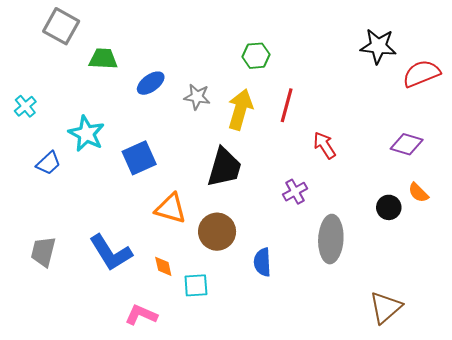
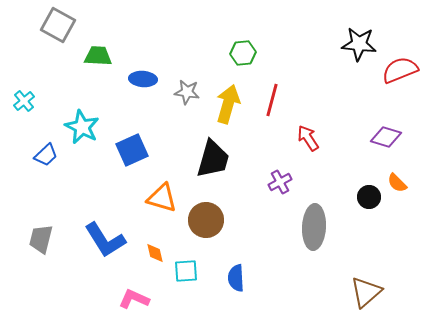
blue ellipse: (151, 83) -> (143, 79), turned 40
blue semicircle: (262, 262) -> (236, 278), moved

